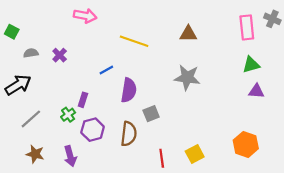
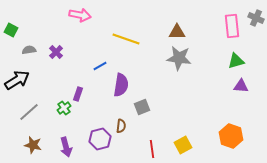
gray star: (187, 77) -> (179, 58), moved
purple hexagon: (93, 130) -> (100, 139), moved
brown semicircle: (129, 134) -> (121, 126), size x0.6

